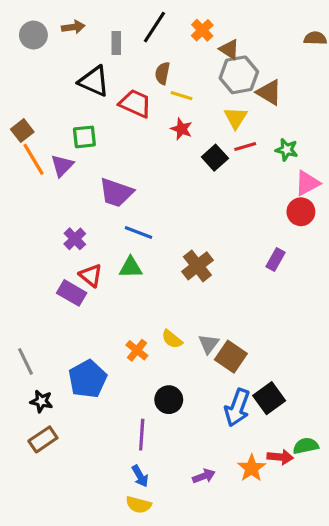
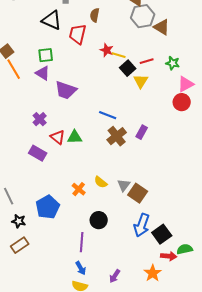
yellow line: (182, 96) -> (119, 55), moved
red trapezoid: (135, 103) -> (78, 34), turned -100
yellow triangle: (236, 118) -> (141, 81), moved
purple triangle: (62, 166) -> (43, 73), moved, turned -42
blue line: (139, 232) -> (108, 115), moved
purple rectangle: (275, 260) -> (142, 132), moved
red triangle: (91, 275) -> (58, 137), moved
black square: (269, 398) -> (162, 234), moved
orange star: (252, 468) -> (153, 273), moved
purple arrow: (204, 476) -> (115, 276), moved, turned 144

